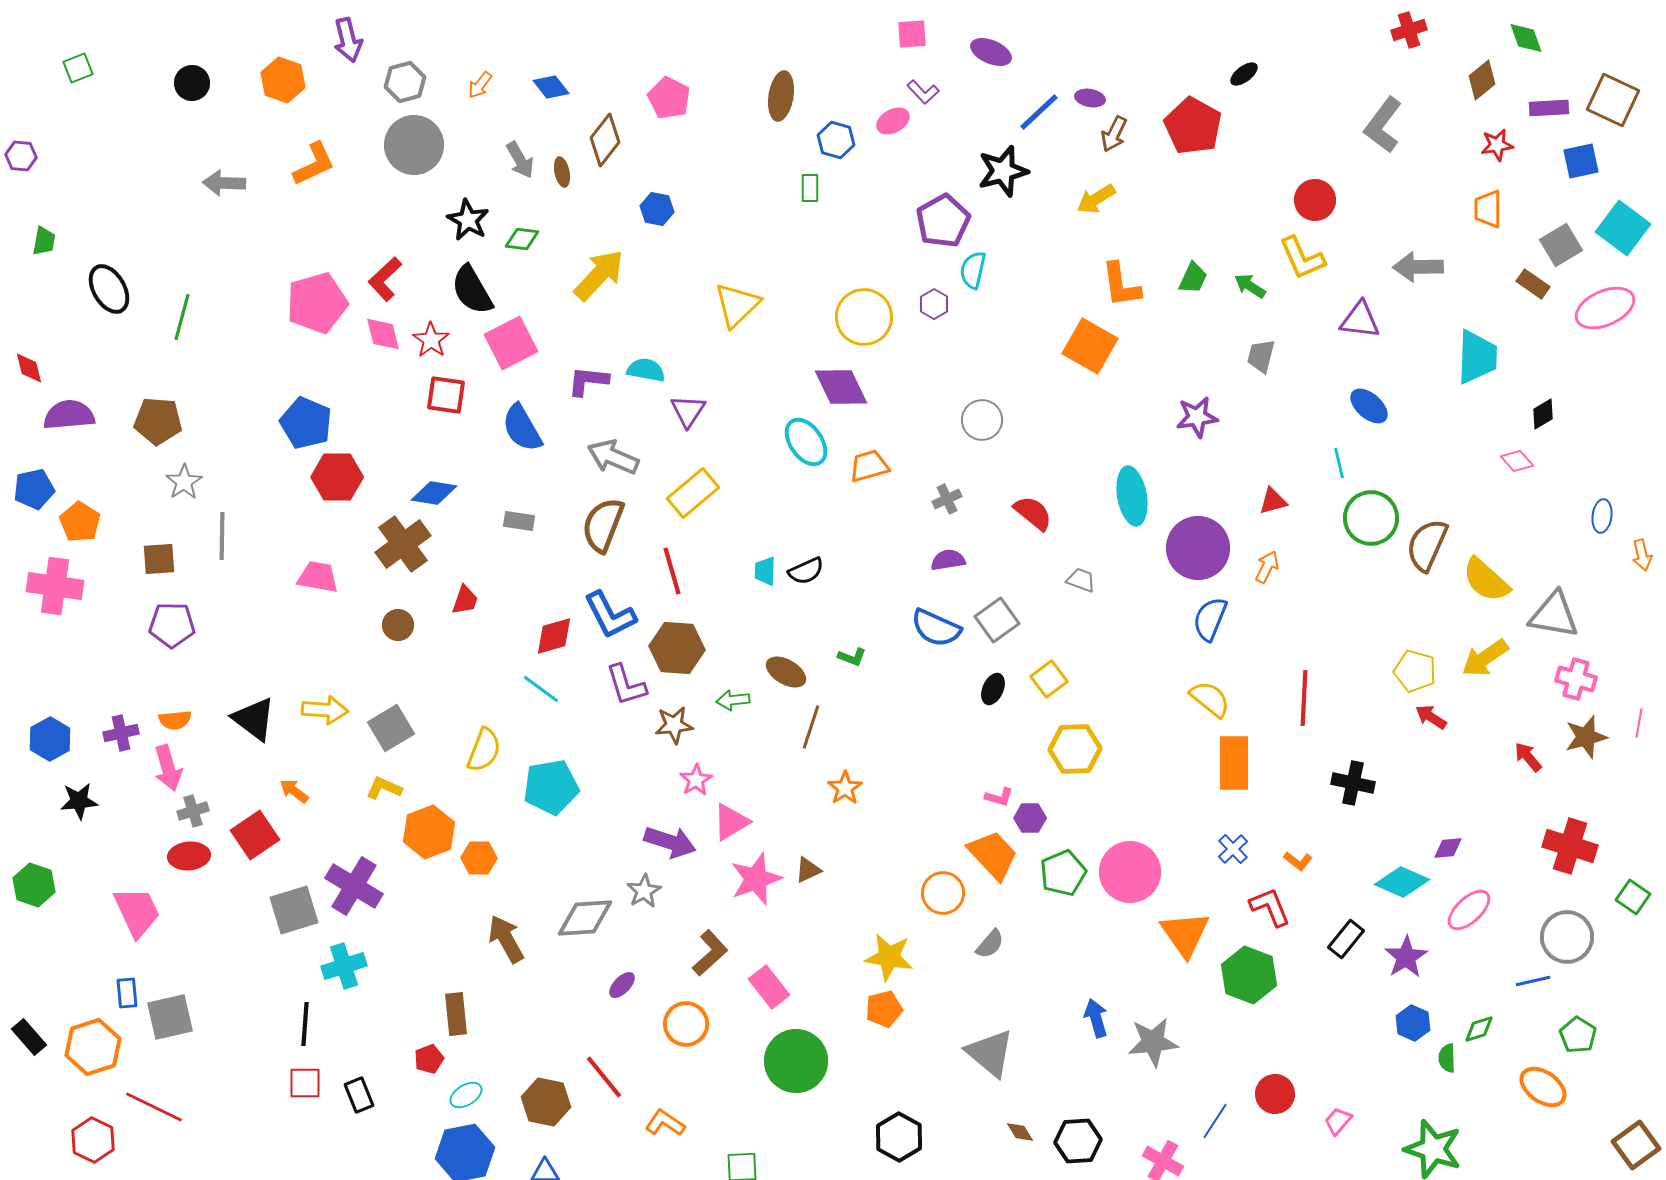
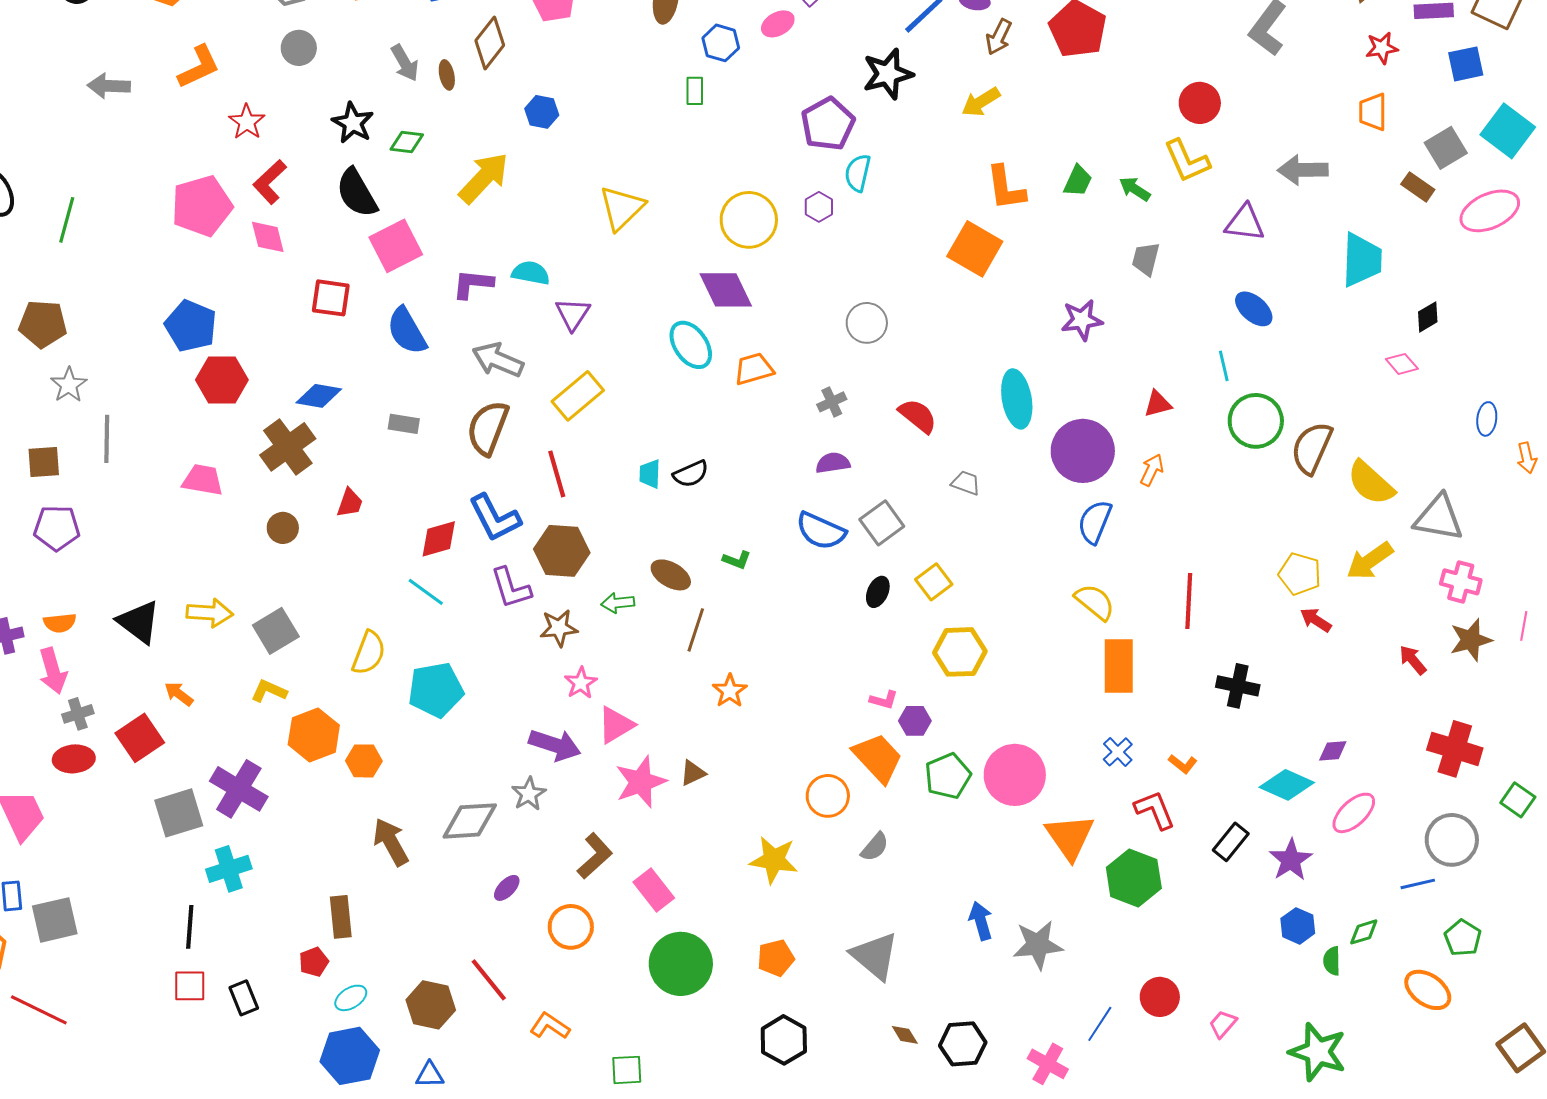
gray circle: (414, 145) -> (299, 48), size x0.6
red star: (431, 340) -> (247, 122), moved
orange pentagon: (884, 1009) -> (776, 958), moved

